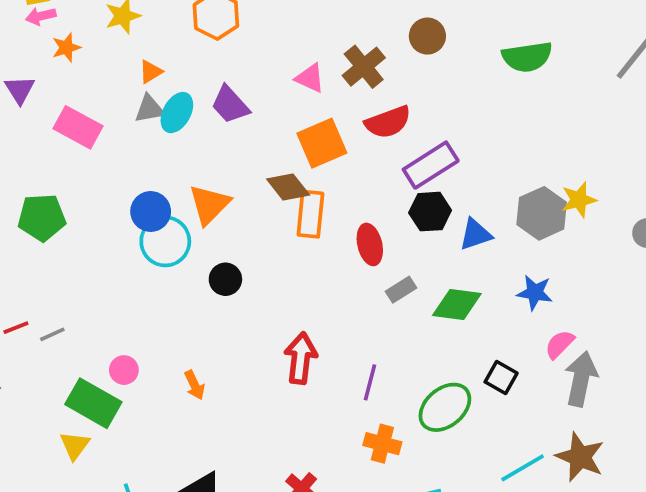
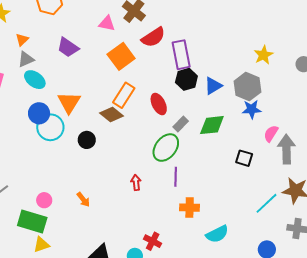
cyan ellipse: (177, 113) -> (35, 80), moved, turned -70
purple rectangle: (431, 165) -> (181, 55), turned -56
brown diamond: (288, 187) -> (111, 115), moved
gray hexagon: (542, 213) -> (247, 87), moved
orange rectangle: (310, 214) -> (124, 95), turned 40
red arrow: (301, 358) -> (136, 182), moved, size x0.6
green ellipse: (445, 407) -> (166, 148), moved
yellow triangle: (75, 445) -> (41, 245), moved, turned 48

